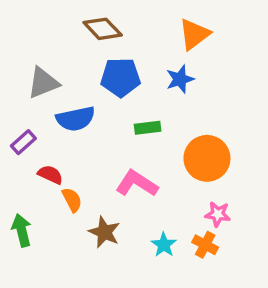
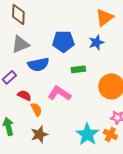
brown diamond: (103, 29) -> (18, 14), moved, turned 45
pink L-shape: (137, 184) -> (59, 93), moved
brown star: (104, 232) -> (39, 134), moved, turned 30
cyan star: (164, 245) -> (87, 134), size x1.6

